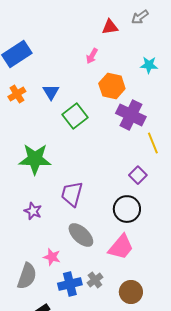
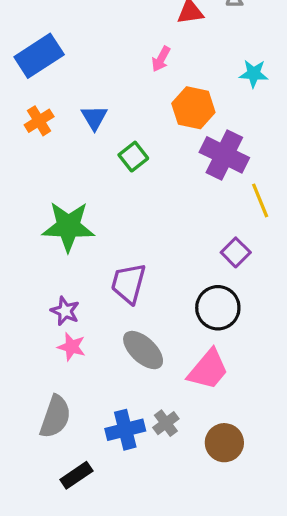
green square: (75, 116) -> (133, 157), size x0.7
pink star: (52, 257) -> (72, 347), moved

